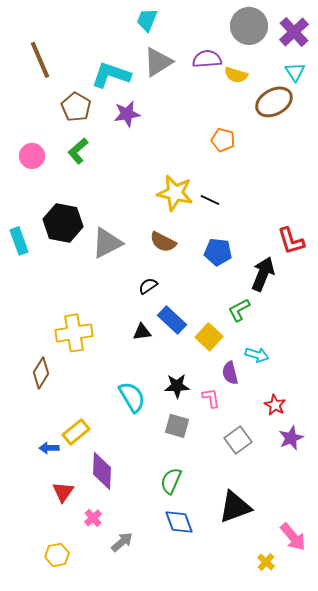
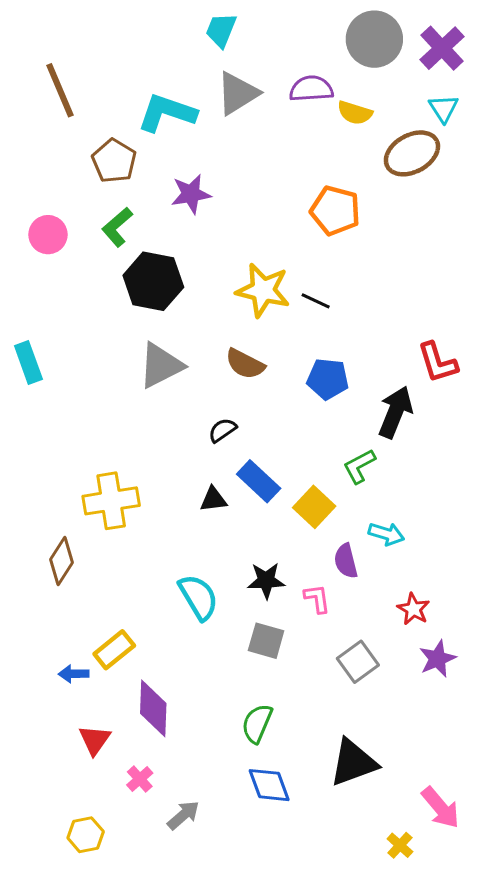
purple star: (127, 114) -> (191, 194), moved
orange pentagon: (223, 140) -> (335, 211), size x1.4
black hexagon: (63, 223) -> (153, 281), moved

